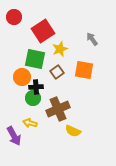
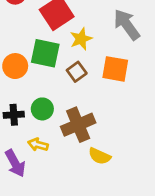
gray arrow: (92, 39) -> (127, 25), size x1.6
orange circle: (22, 77) -> (15, 66), moved
black cross: (36, 87) -> (14, 115), moved

